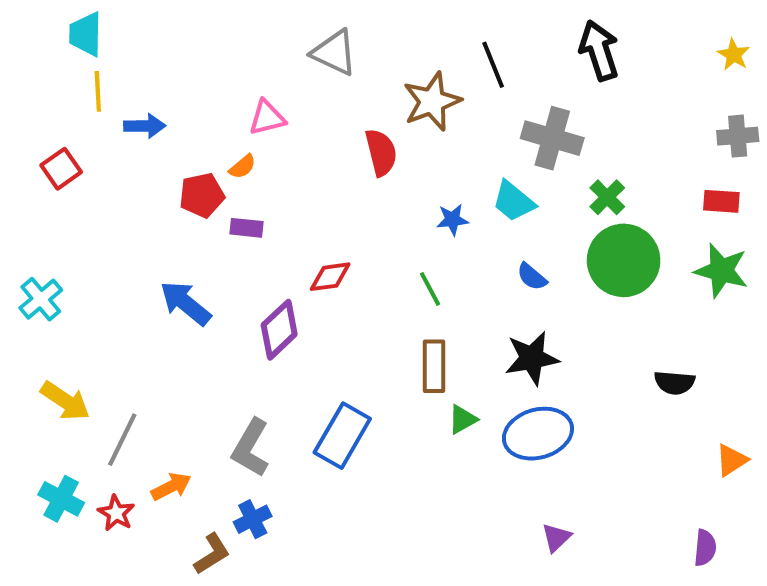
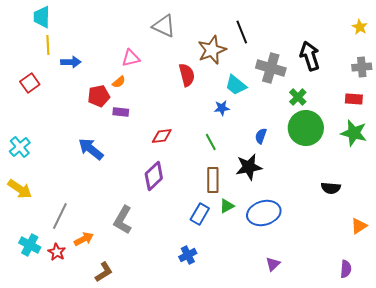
black arrow: (599, 51) -> (310, 56), moved
cyan trapezoid: (514, 201) -> (236, 85), moved
blue semicircle: (532, 277) -> (261, 136), turned 70
purple diamond: (279, 330) -> (154, 176), moved
black star: (532, 358) -> (249, 167), moved
yellow arrow: (65, 401) -> (20, 189), moved
blue rectangle: (342, 436) -> (200, 214), moved, size x0.7
blue cross: (253, 519) -> (188, 255), moved

